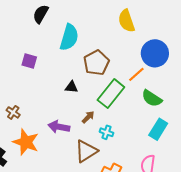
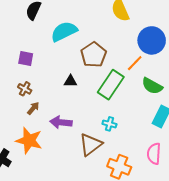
cyan semicircle: (69, 37) -> (64, 31), turned -128
brown cross: (13, 112) -> (25, 89), moved
brown arrow: (88, 117) -> (33, 108), moved

